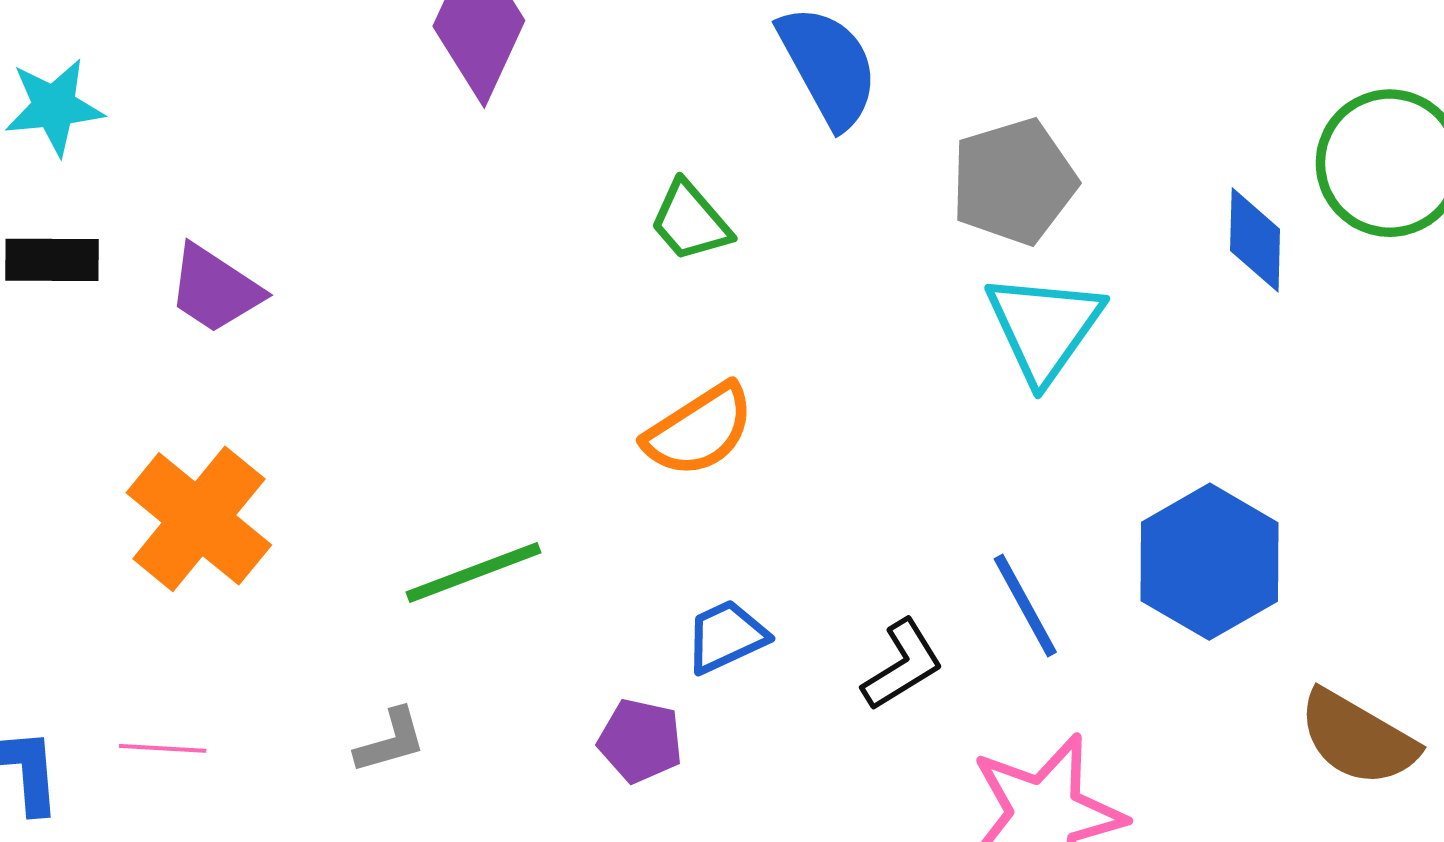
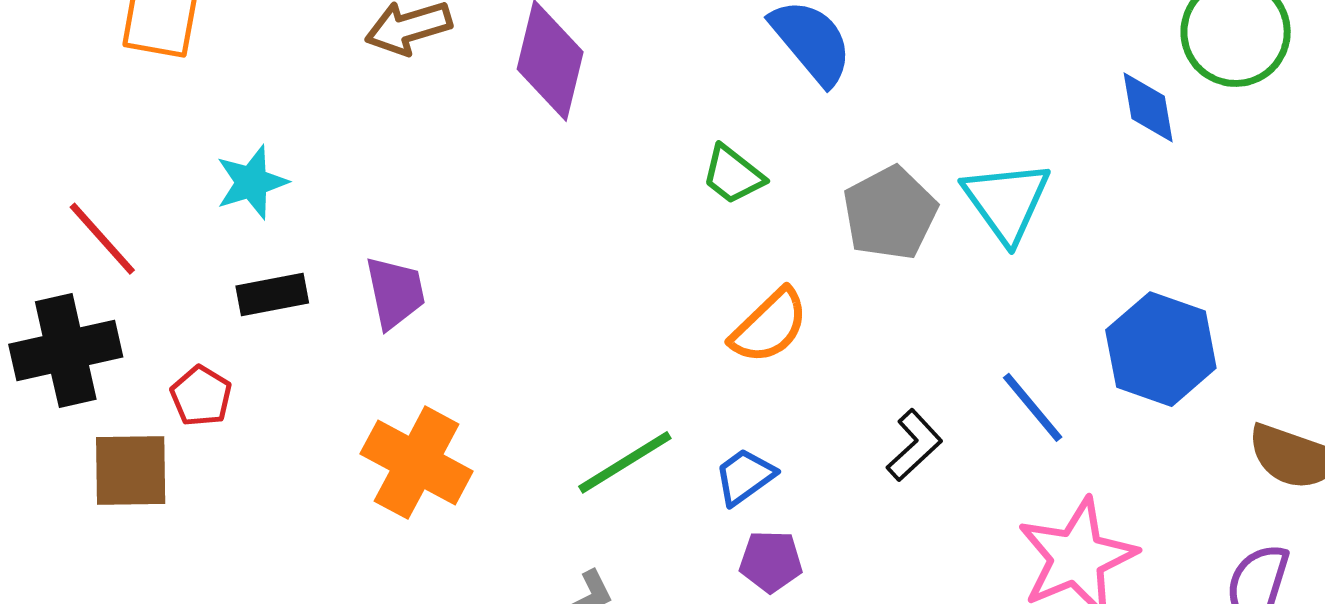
gray pentagon: (1014, 182) -> (890, 213), moved
purple trapezoid: (215, 289) -> (395, 292), turned -124
blue trapezoid: (726, 636) -> (745, 477), moved
black L-shape: (903, 665) -> (914, 445), moved

